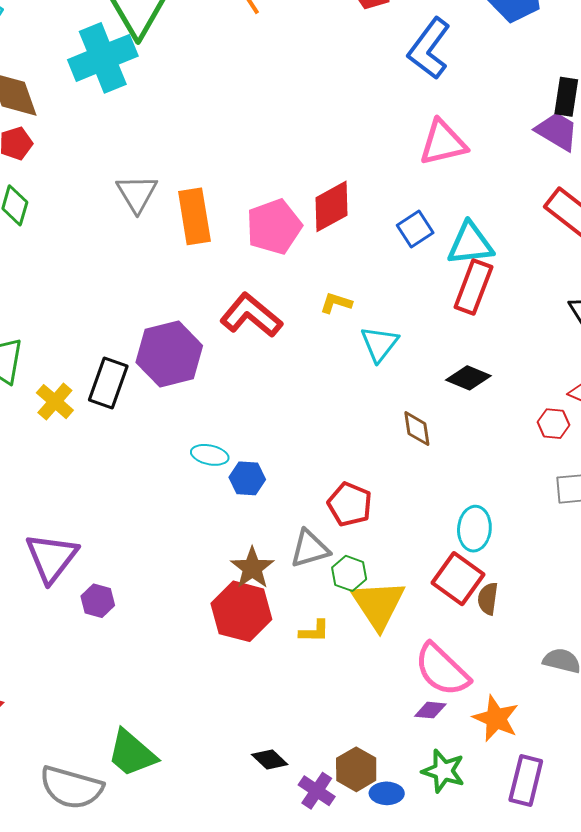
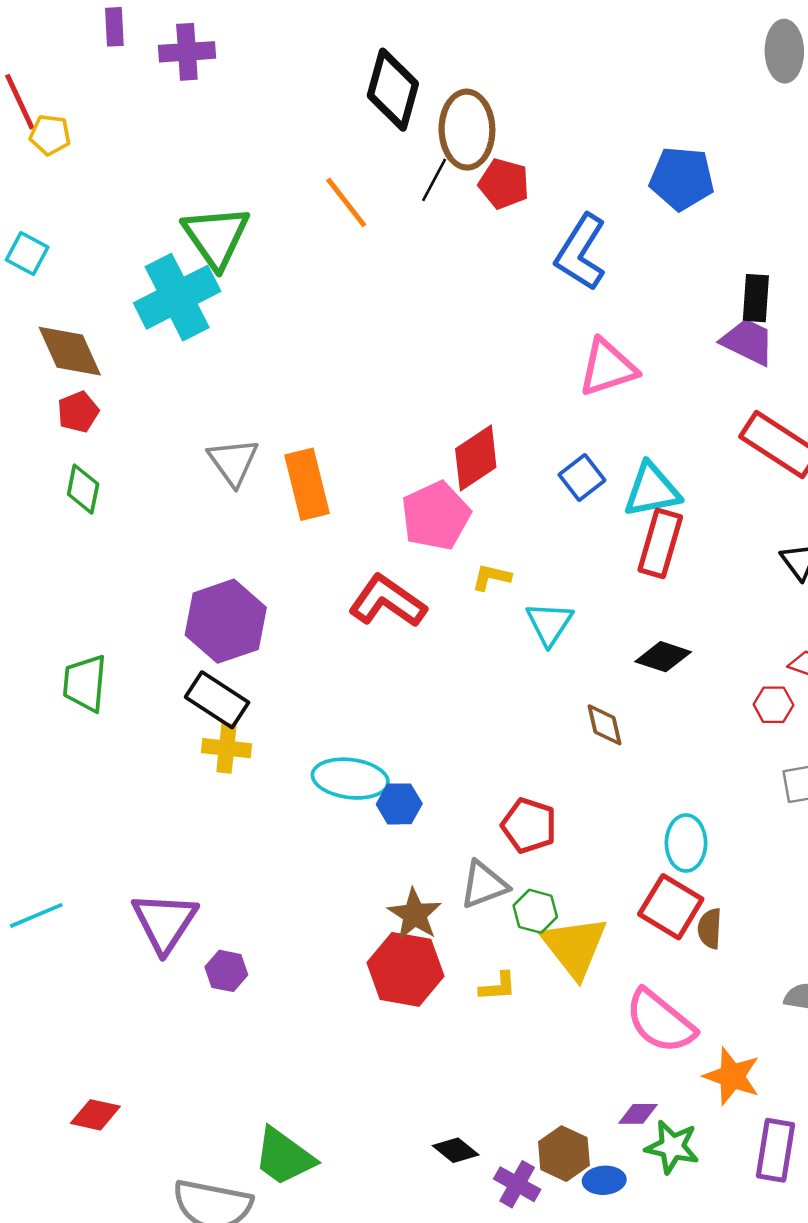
pink pentagon: (274, 227) -> (436, 516), moved
purple hexagon: (169, 354) -> (226, 621), moved
black rectangle: (108, 383) -> (217, 700), turned -72
yellow cross: (55, 402) -> (227, 748), moved, turned -30
cyan ellipse: (210, 455) -> (350, 779), size x1.6
purple diamond: (430, 710) -> (638, 1114), moved

